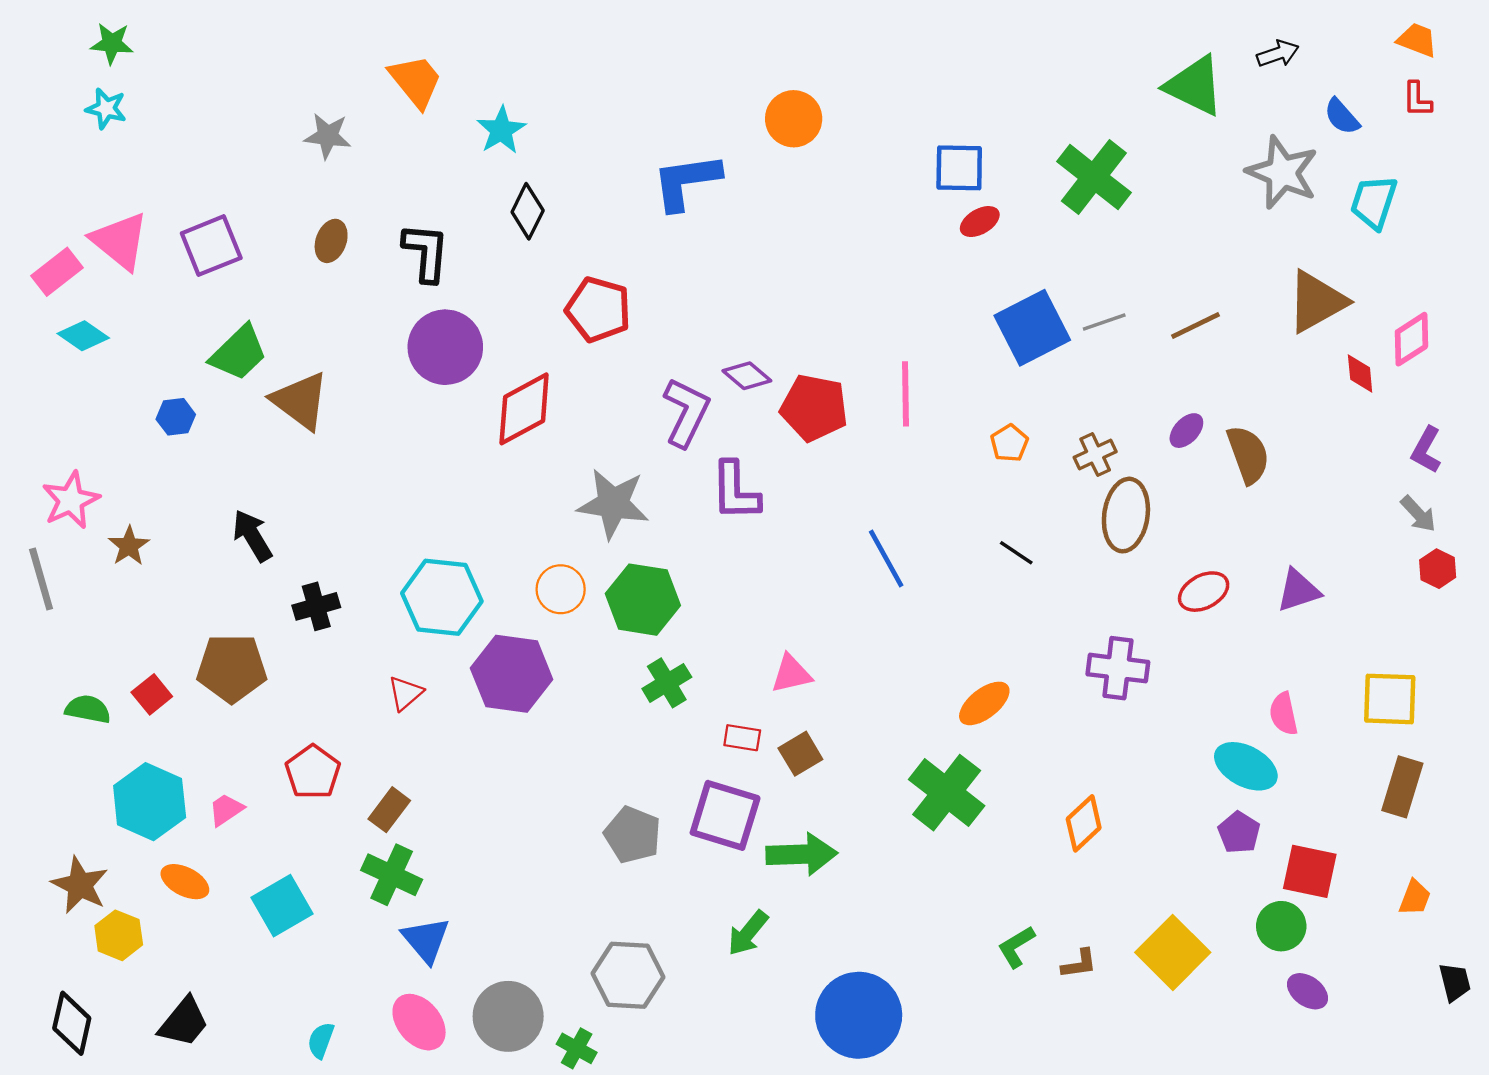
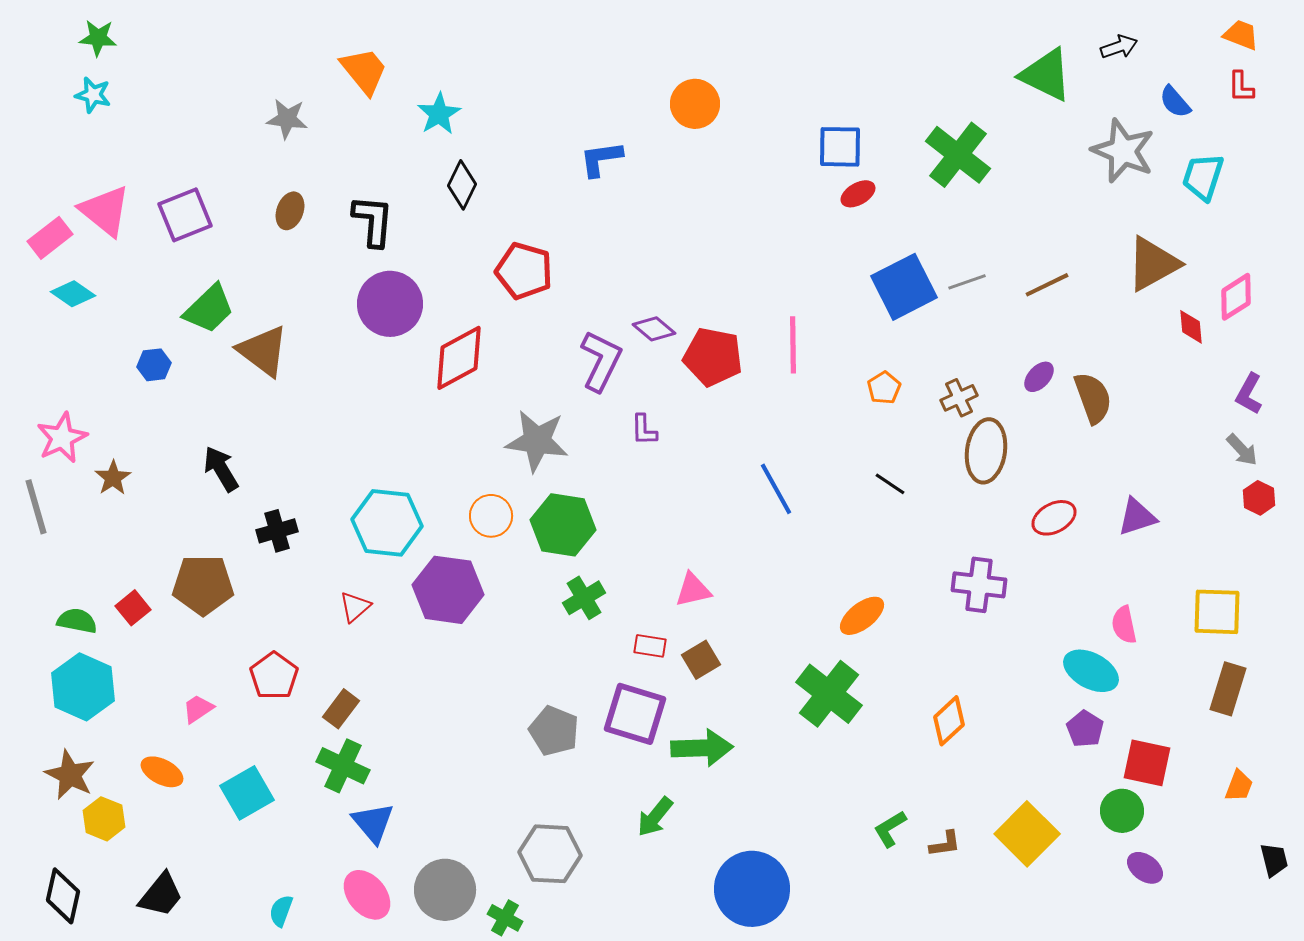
blue L-shape: (686, 182) -> (601, 159), size x0.7
purple L-shape: (735, 491) -> (644, 430), size x0.6
cyan hexagon: (150, 802) -> (83, 687), moved

